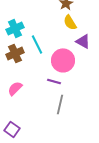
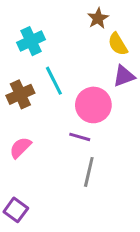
yellow semicircle: (70, 22) -> (118, 44), moved
cyan cross: (15, 28) -> (31, 41), moved
purple triangle: (83, 41) -> (124, 76), turned -49

